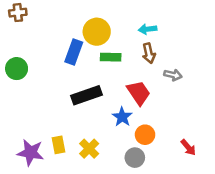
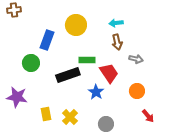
blue rectangle: (74, 52) -> (47, 40), moved
green rectangle: (111, 57) -> (87, 60), moved
green circle: (17, 69) -> (31, 63), moved
orange circle: (145, 135) -> (137, 91), moved
purple star: (31, 153) -> (17, 97), moved

